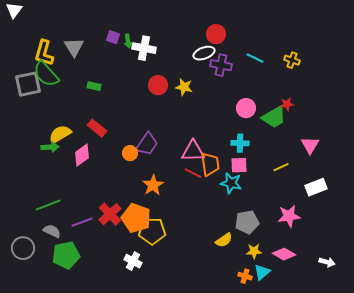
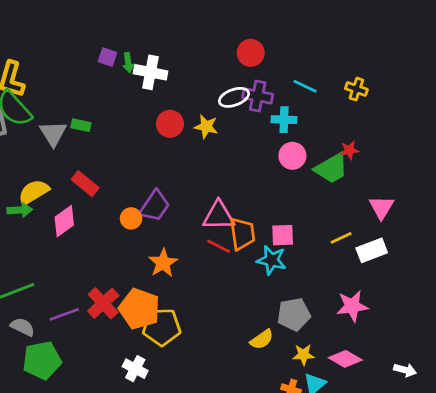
gray triangle: (74, 47) -> (53, 134), moved
white ellipse: (204, 53) -> (234, 97), moved
cyan cross: (240, 143) -> (284, 120), moved
white rectangle: (316, 187) -> (372, 250), moved

